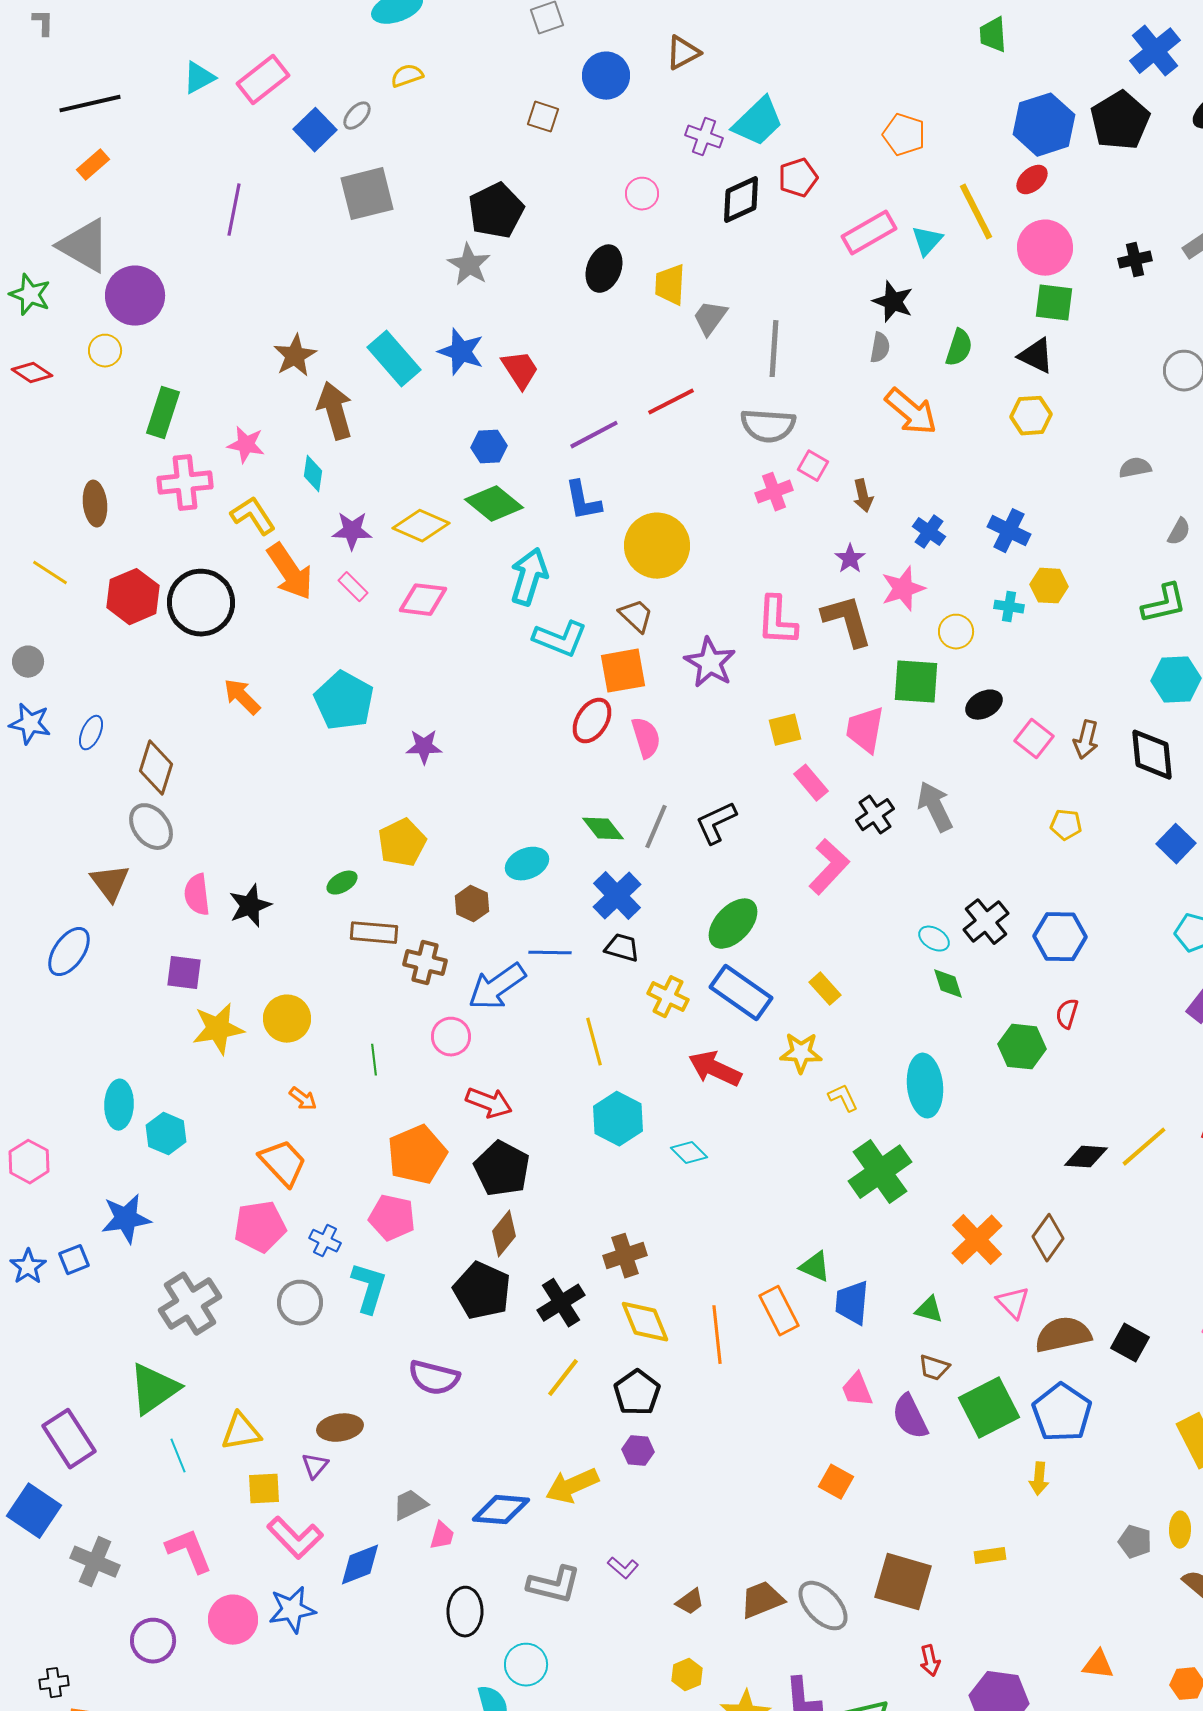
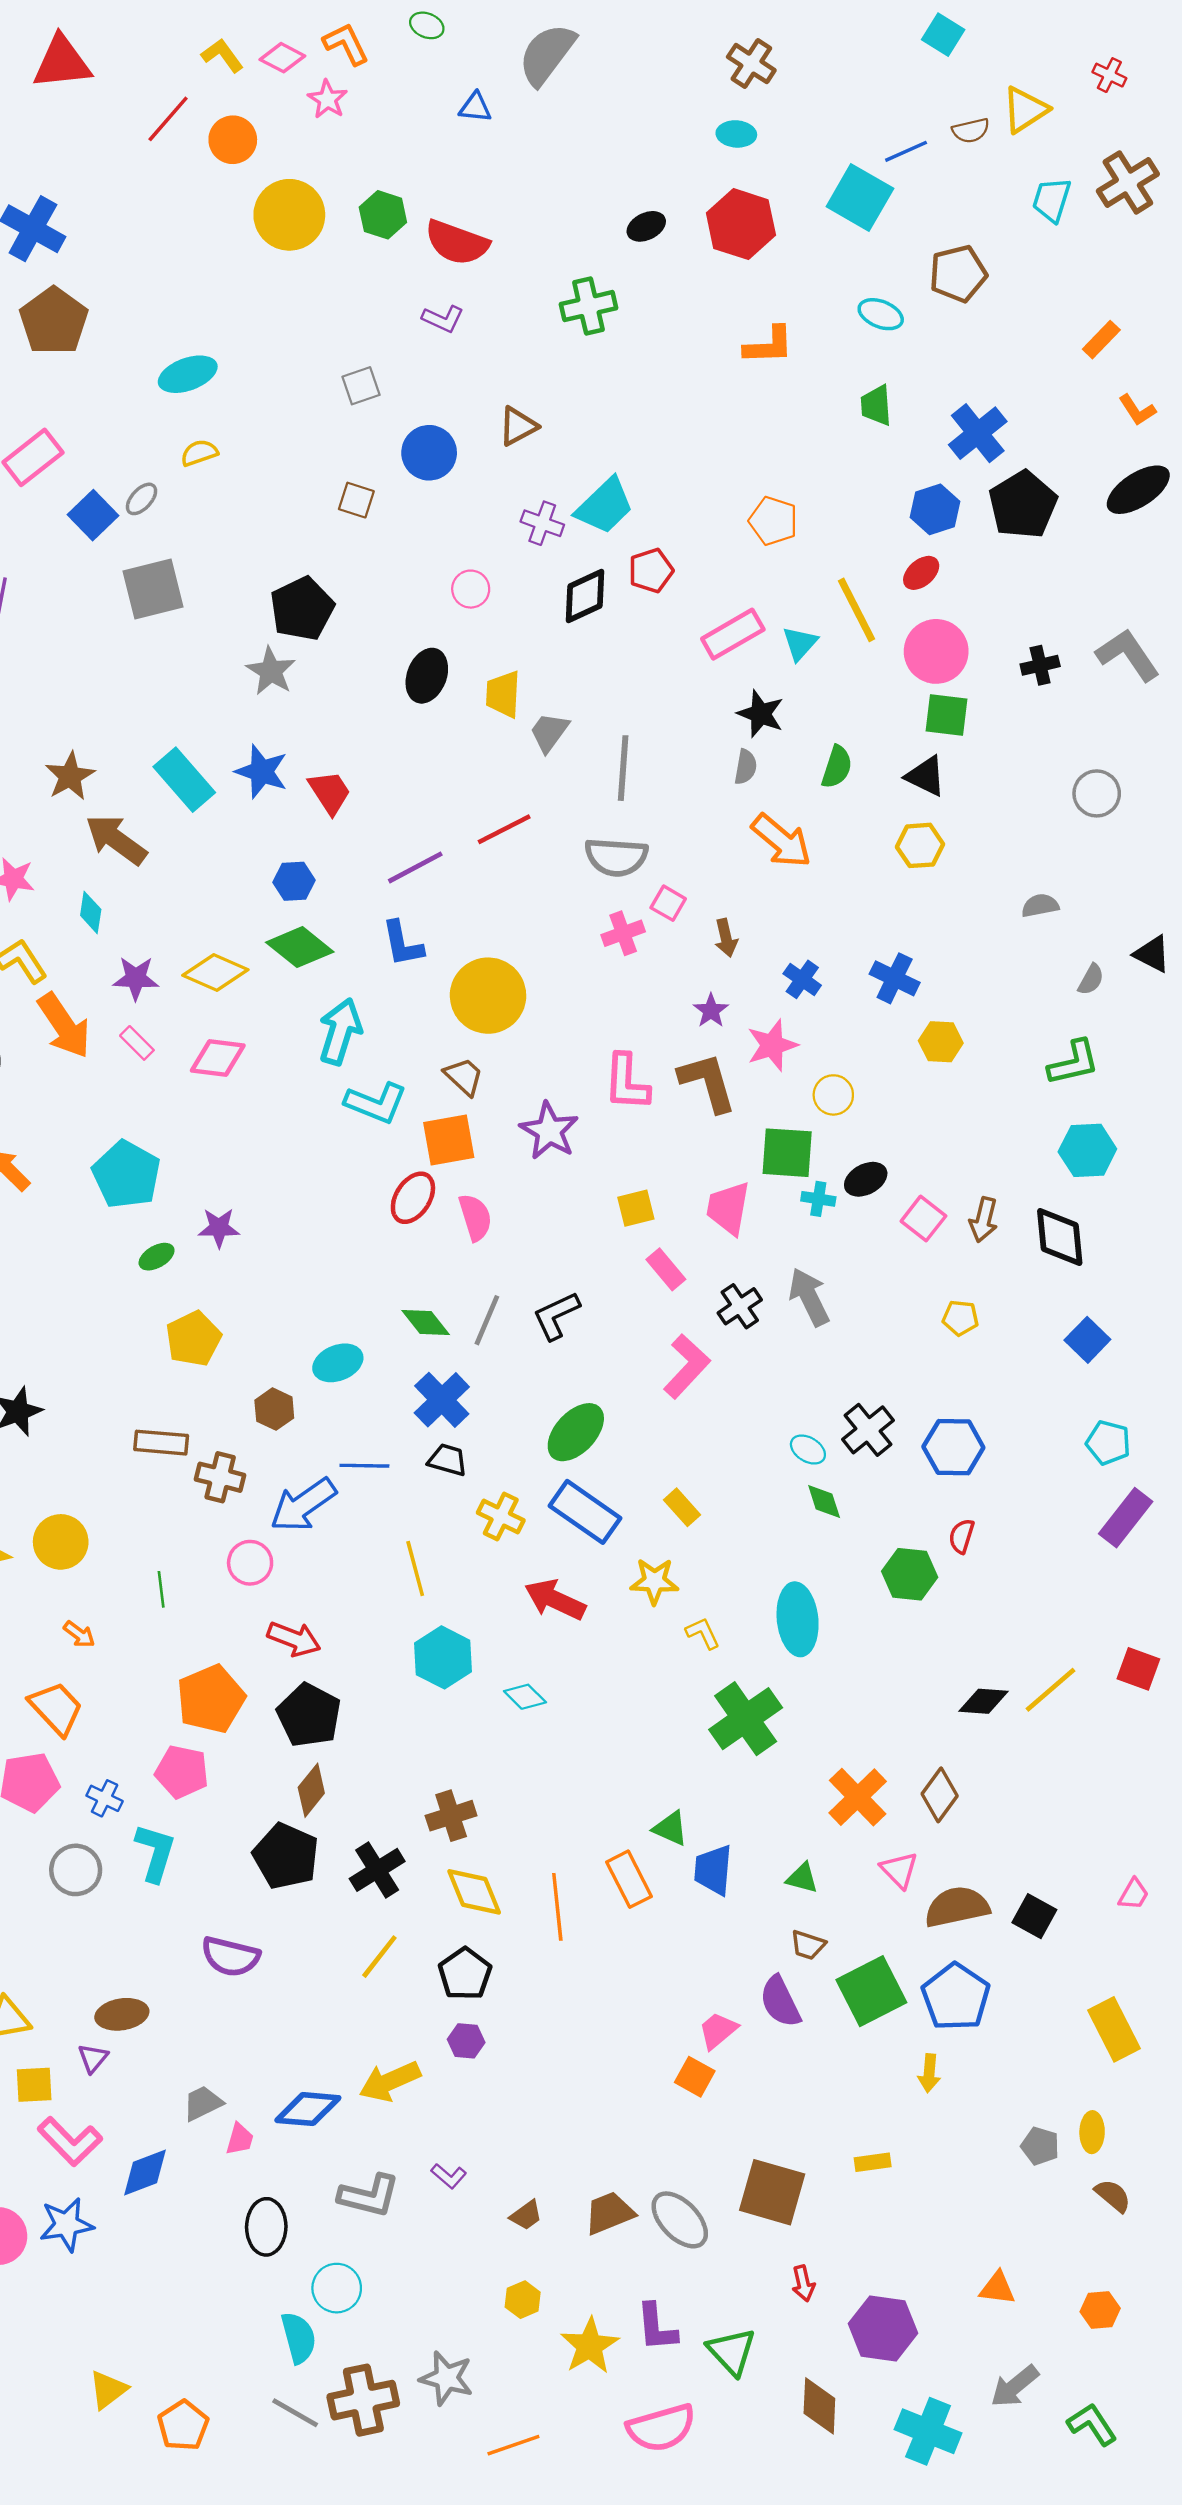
blue cross: (1155, 51) -> (978, 433), moved
blue hexagon: (1044, 125) -> (935, 509), size x0.7
brown arrow: (335, 411) -> (116, 840), turned -38
cyan cross: (1009, 607) -> (818, 1199), moved
green ellipse: (342, 883) -> (157, 1257), moved
pink trapezoid: (857, 1390) -> (718, 2030), moved, turned 72

